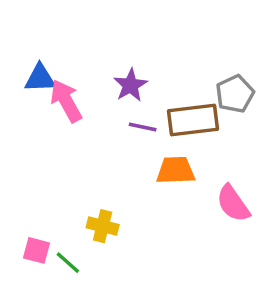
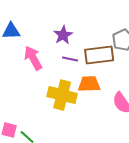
pink arrow: (66, 101) -> (33, 58), moved
yellow cross: (103, 226) -> (62, 95), moved, size x1.6

